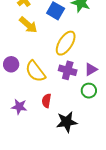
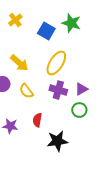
yellow arrow: (28, 25) -> (19, 63), moved
yellow semicircle: (35, 71) -> (26, 91), size x0.7

